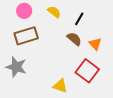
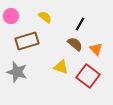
pink circle: (24, 11) -> (11, 16), moved
yellow semicircle: (54, 12) -> (45, 17), moved
yellow triangle: (60, 86) -> (61, 67), moved

